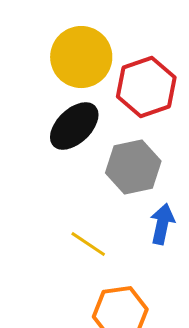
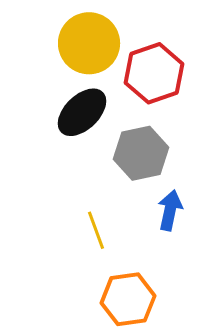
yellow line: (88, 244) -> (96, 230), turned 36

